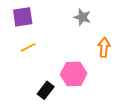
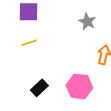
pink hexagon: (74, 74) -> (79, 86), moved

